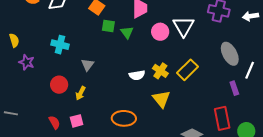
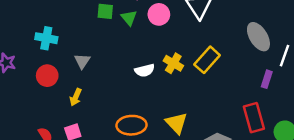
pink circle: (160, 32) -> (159, 14), moved
red circle: (59, 85) -> (47, 76), moved
purple rectangle: (234, 88) -> (267, 79), turned 40
yellow triangle: (161, 99) -> (176, 123), moved

